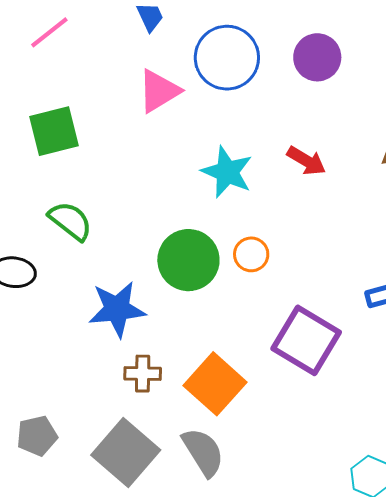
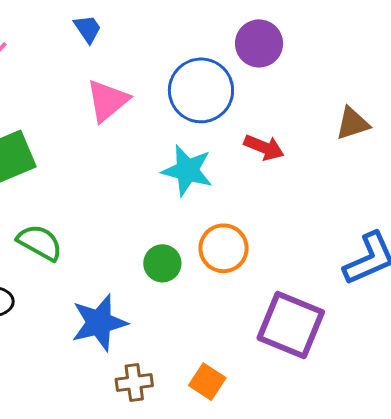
blue circle: (227, 58) -> (201, 90), moved
orange circle: (251, 254) -> (224, 248), size x1.4
green circle: (188, 260) -> (162, 263), size x0.6
orange square: (215, 384) -> (207, 382), size x0.6

